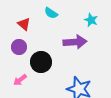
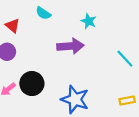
black circle: (41, 62) -> (32, 84), moved

